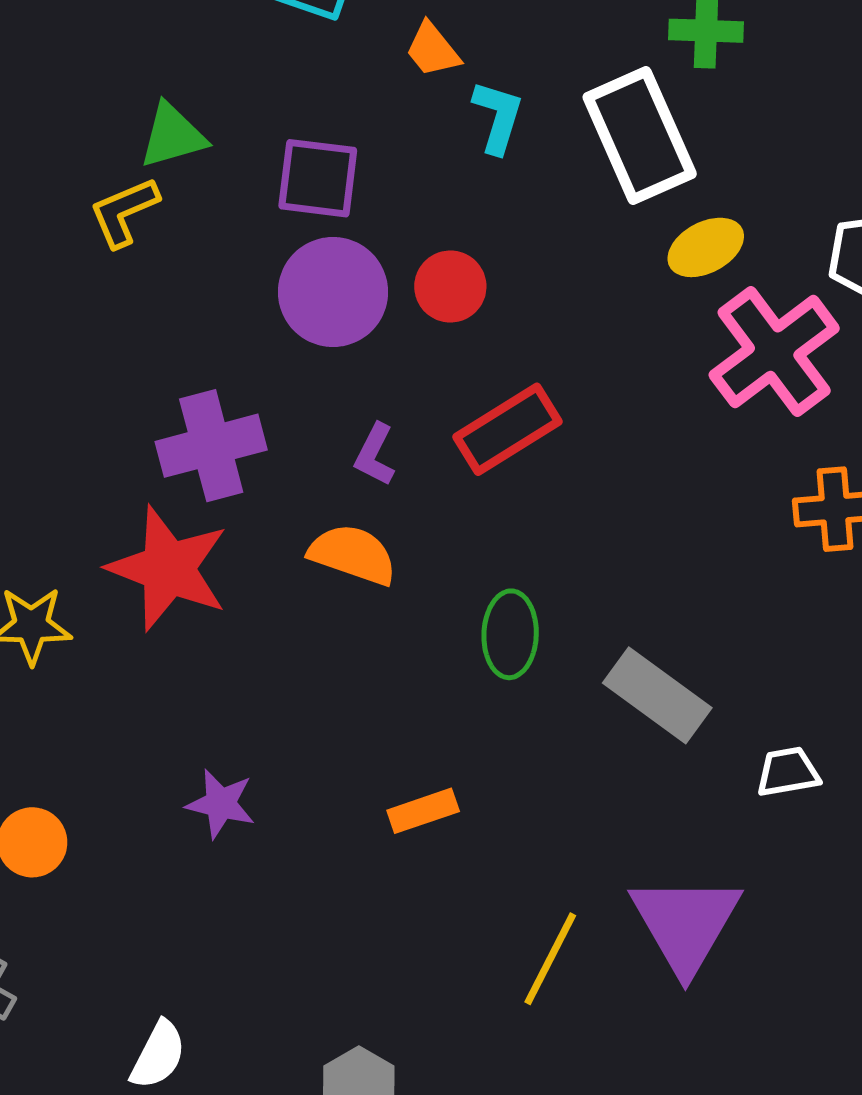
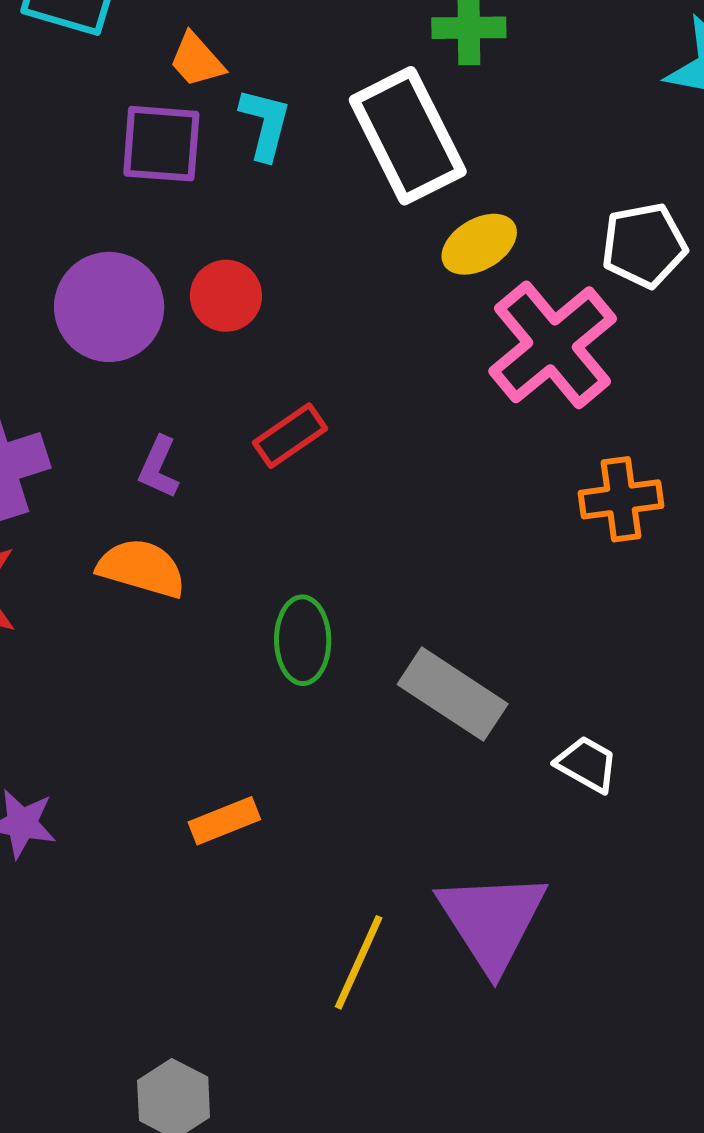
purple square: (318, 178) -> (161, 144), moved
red rectangle: (507, 429) -> (290, 436), size x0.7
white trapezoid: (788, 772) -> (587, 764), turned 42

